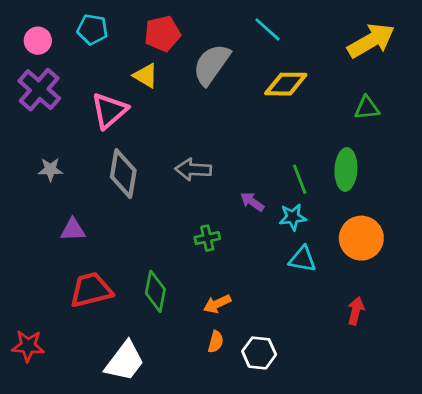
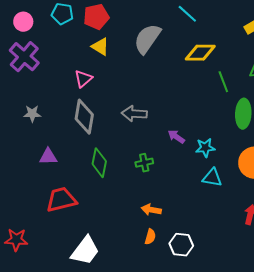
red pentagon: (162, 34) -> (96, 17), moved
pink triangle: (109, 111) -> (83, 79), moved, size x0.7
green line: (300, 179) -> (223, 82), moved
green diamond: (155, 291) -> (99, 163), moved
orange arrow: (217, 304) -> (151, 210), turned 36

